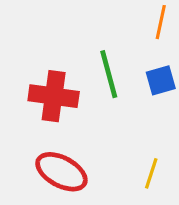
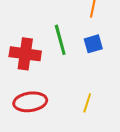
red ellipse: (61, 172) -> (30, 102), turned -36

